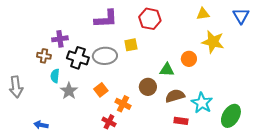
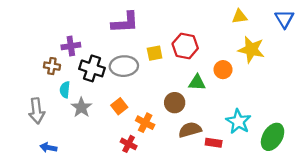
red hexagon: (150, 19) -> (185, 46), moved
gray arrow: (16, 87) -> (37, 111), moved
brown semicircle: (175, 96) -> (190, 130), moved

